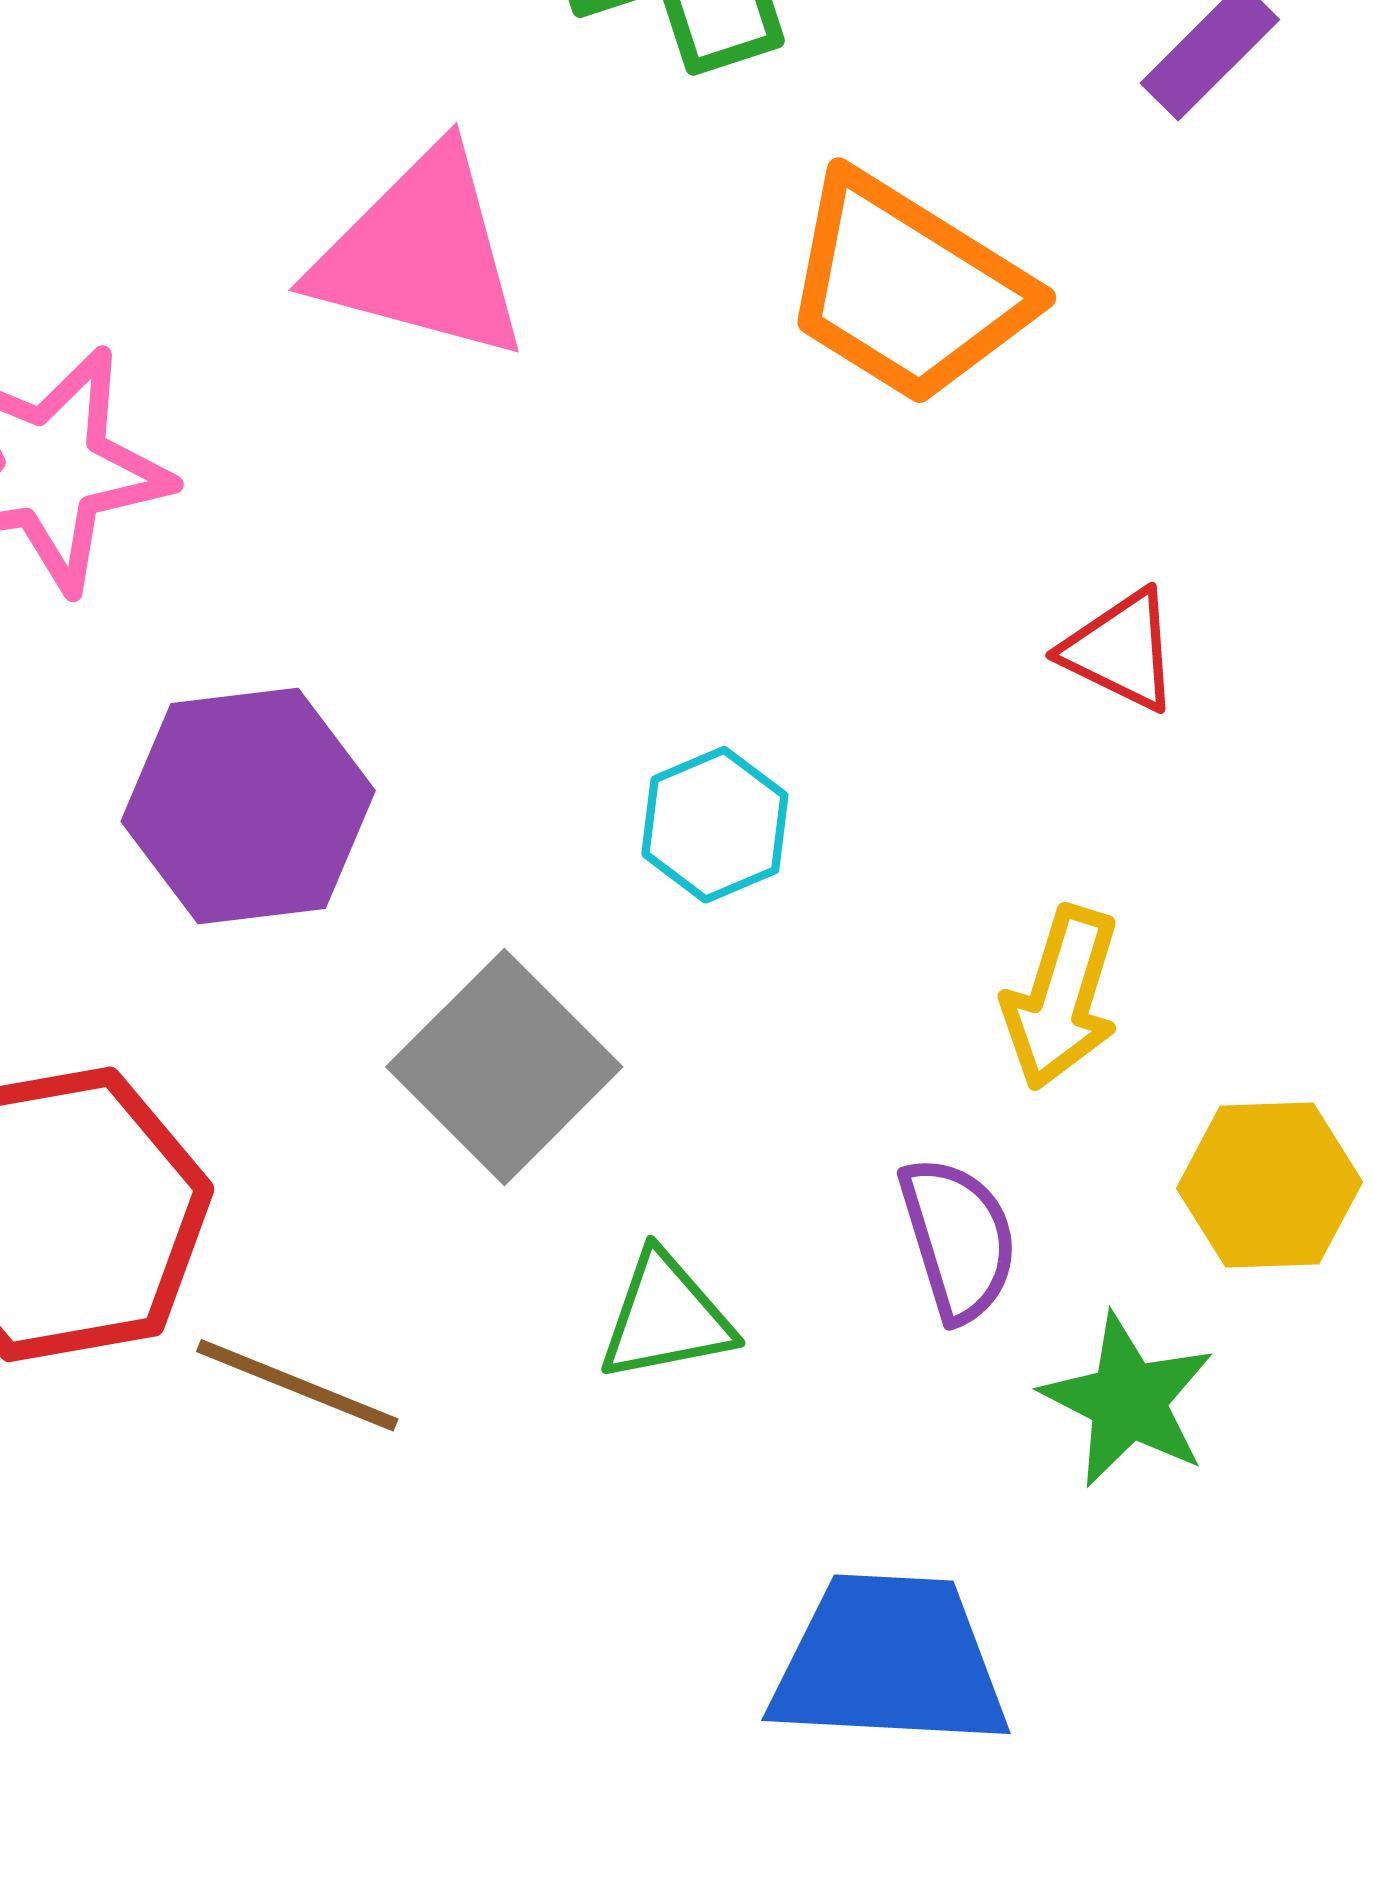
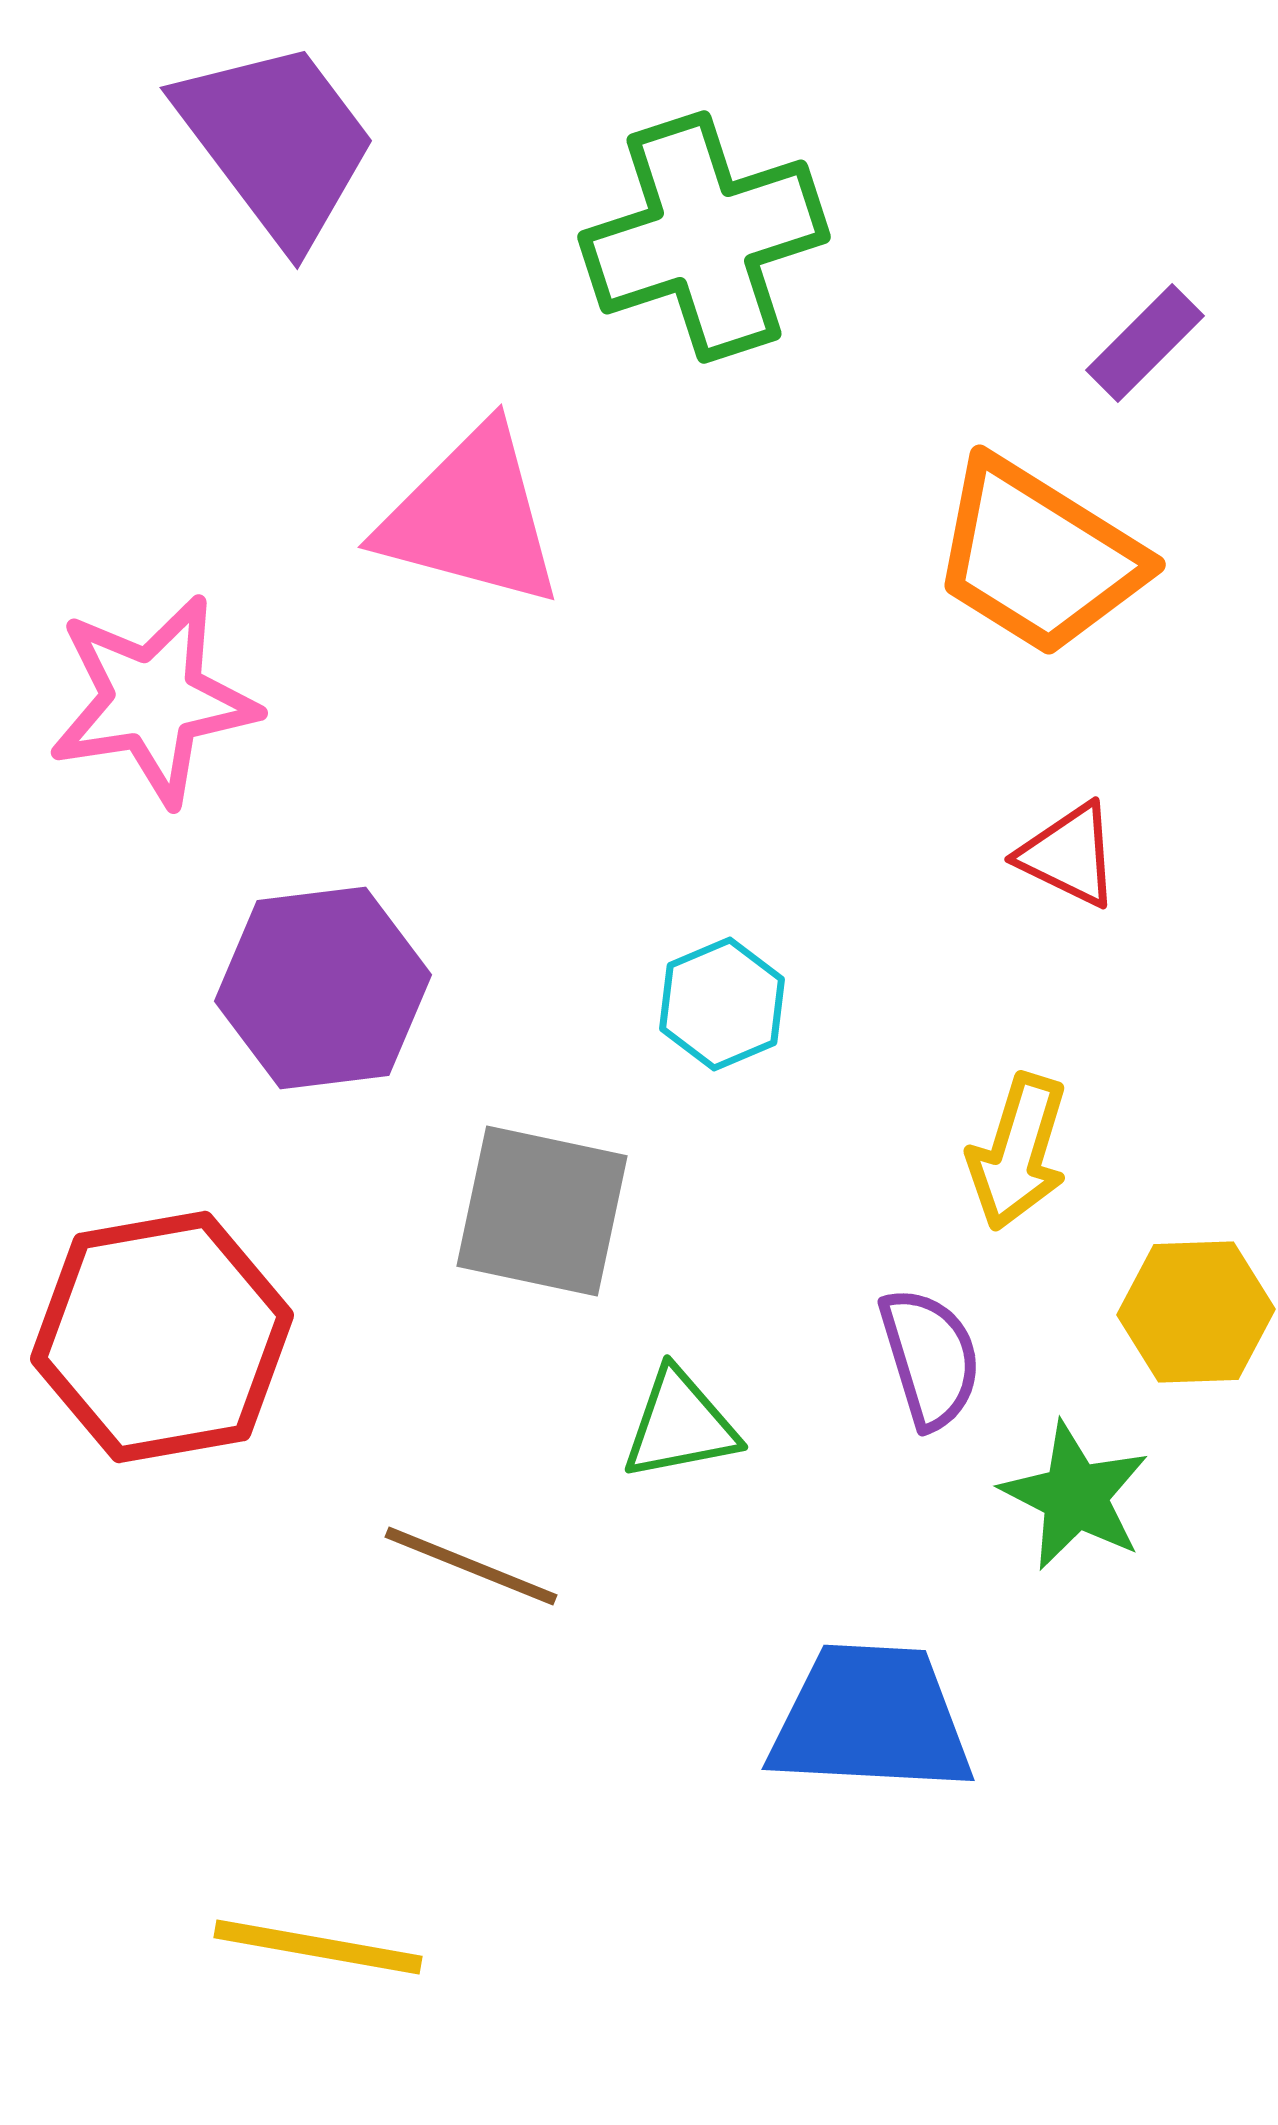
orange trapezoid: (907, 289) -> (1038, 557), moved
gray square: (504, 1067) -> (542, 1211), turned -33
brown line: (297, 1385) -> (471, 1566), moved

